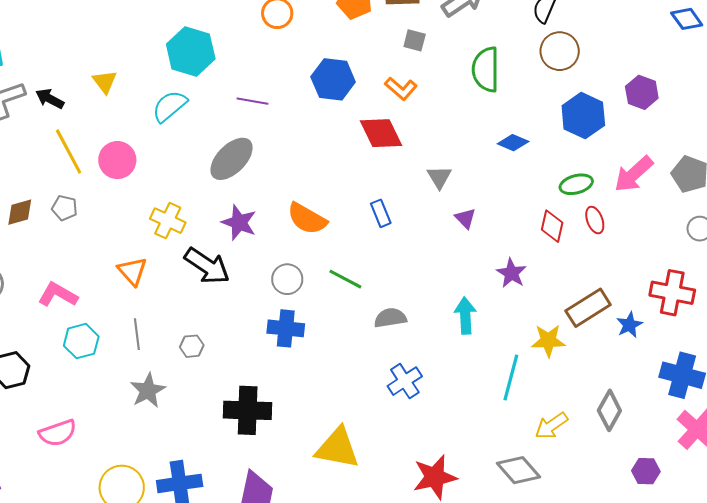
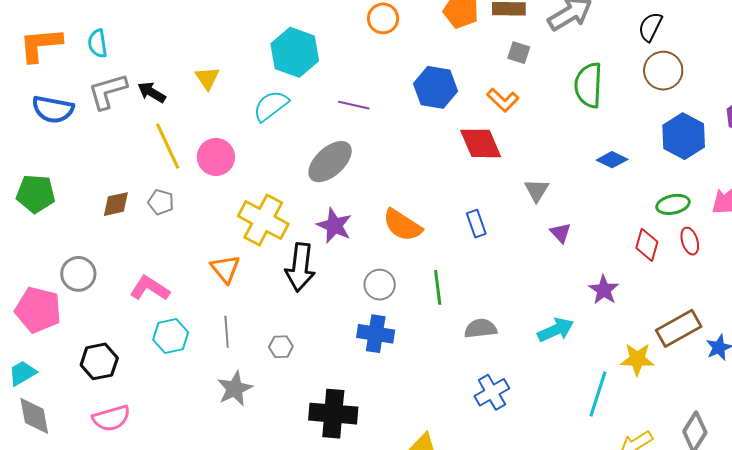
yellow cross: (168, 221) -> (263, 220), size x1.4
black arrow: (207, 266) -> (300, 267), turned 60
green line: (345, 279) -> (438, 287), turned 52
cyan arrow: (465, 316) -> (556, 330), turned 66
pink semicircle: (58, 433) -> (111, 418), moved

